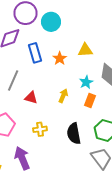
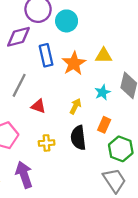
orange star: (60, 58) -> (74, 63), size x1.5
orange rectangle: (90, 100) -> (104, 125), moved
black semicircle: (74, 134) -> (78, 138), moved

